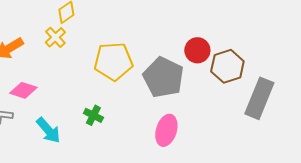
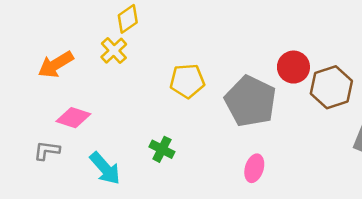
yellow pentagon: (113, 61) -> (187, 81), size x0.7
pink ellipse: (166, 130) -> (254, 168), size x0.7

